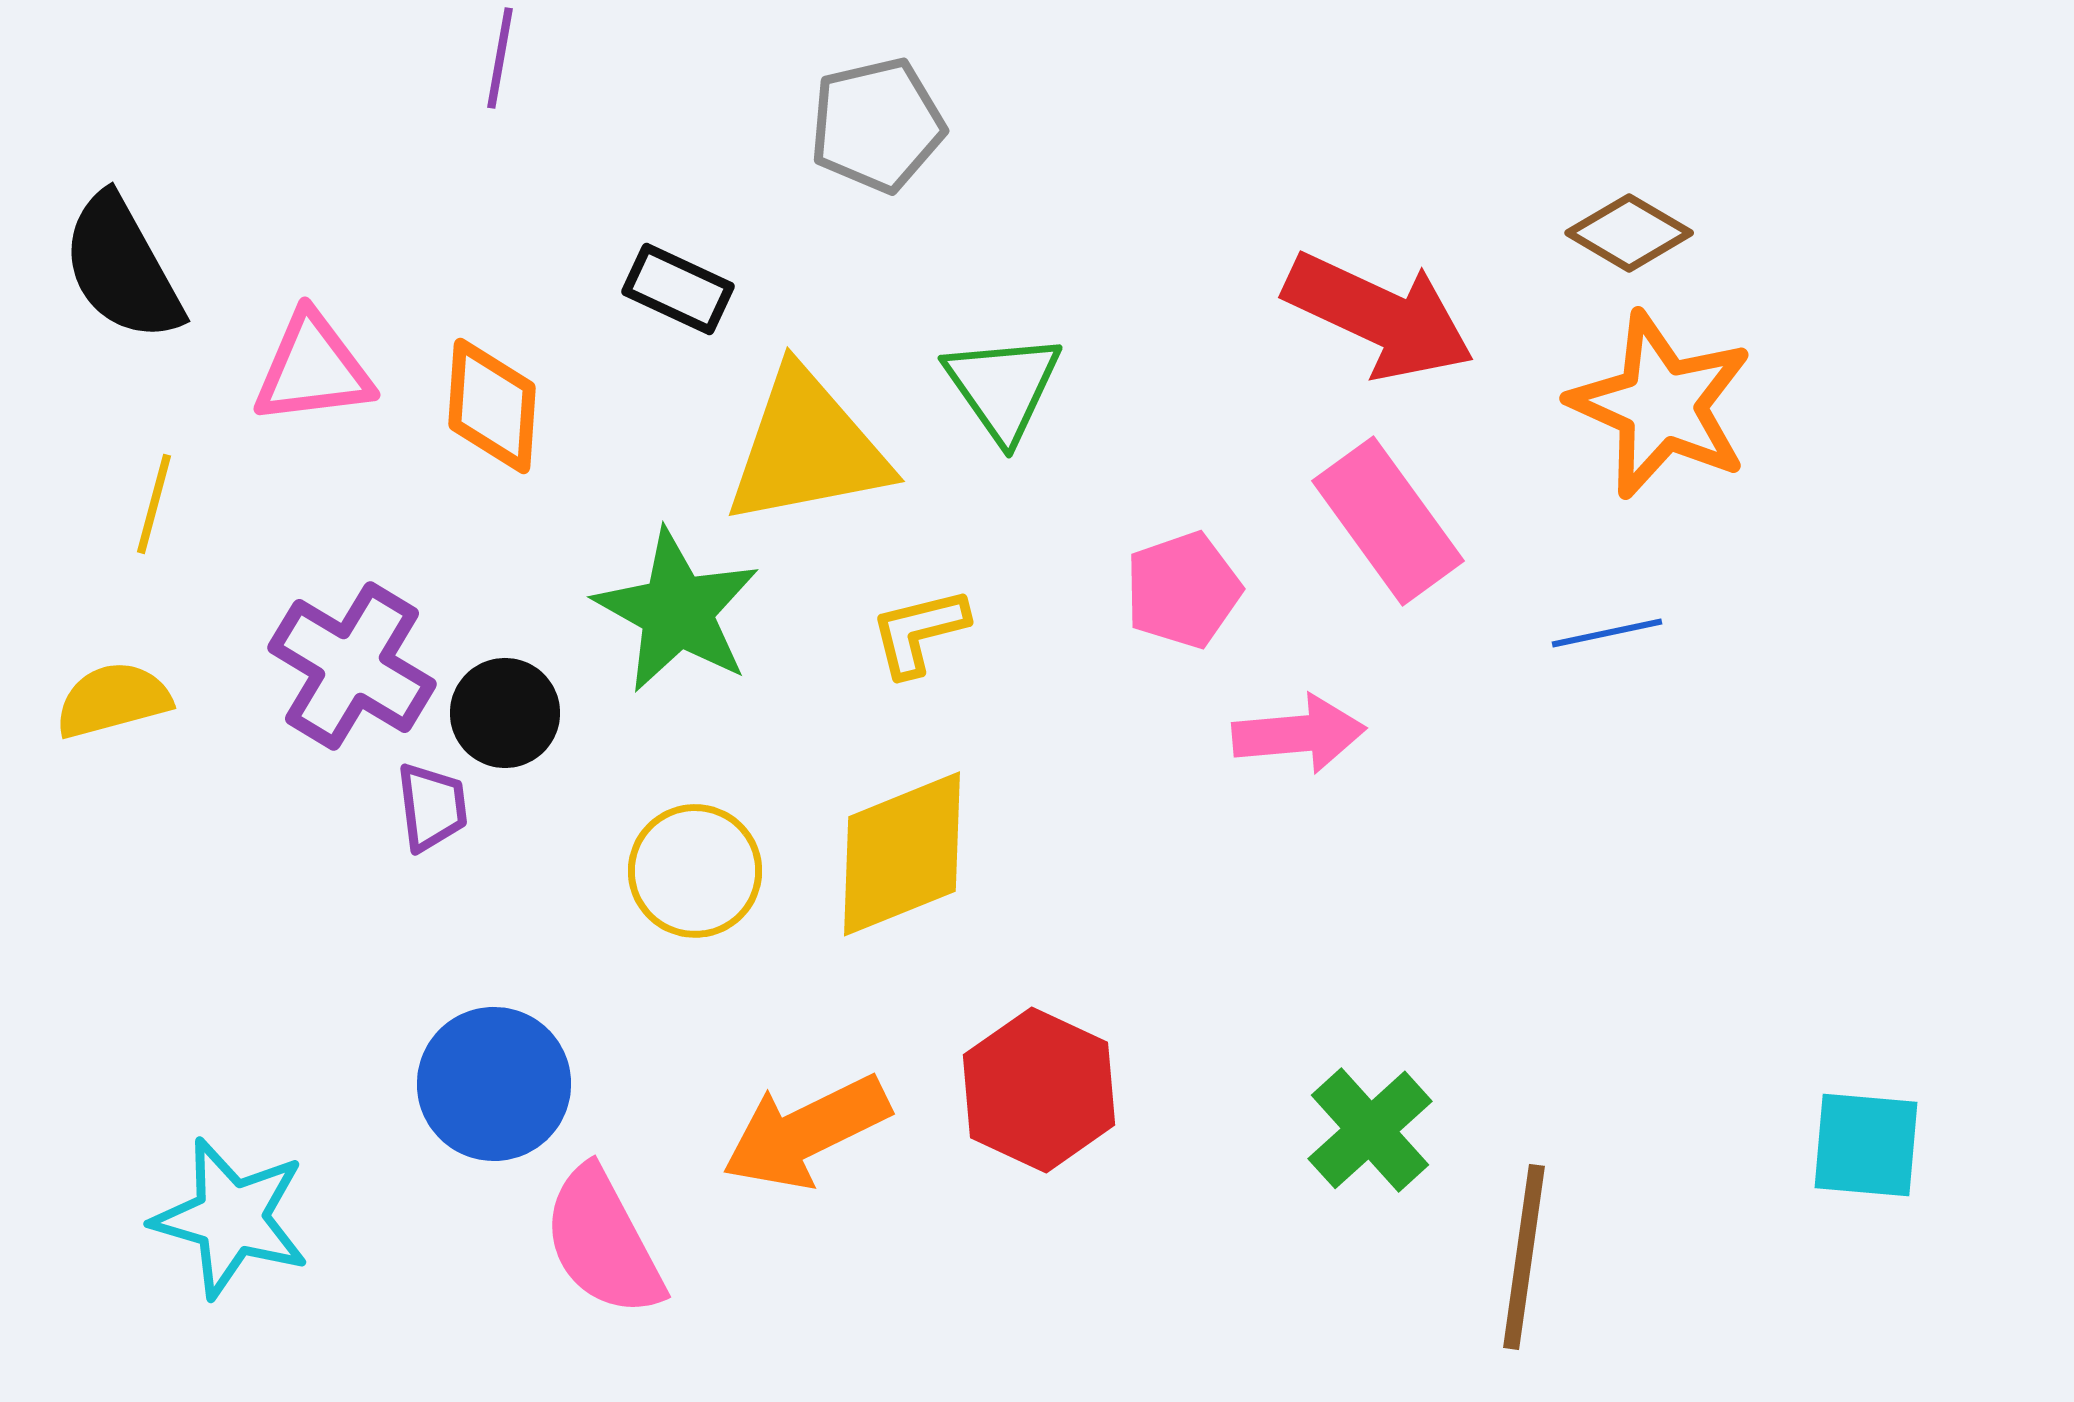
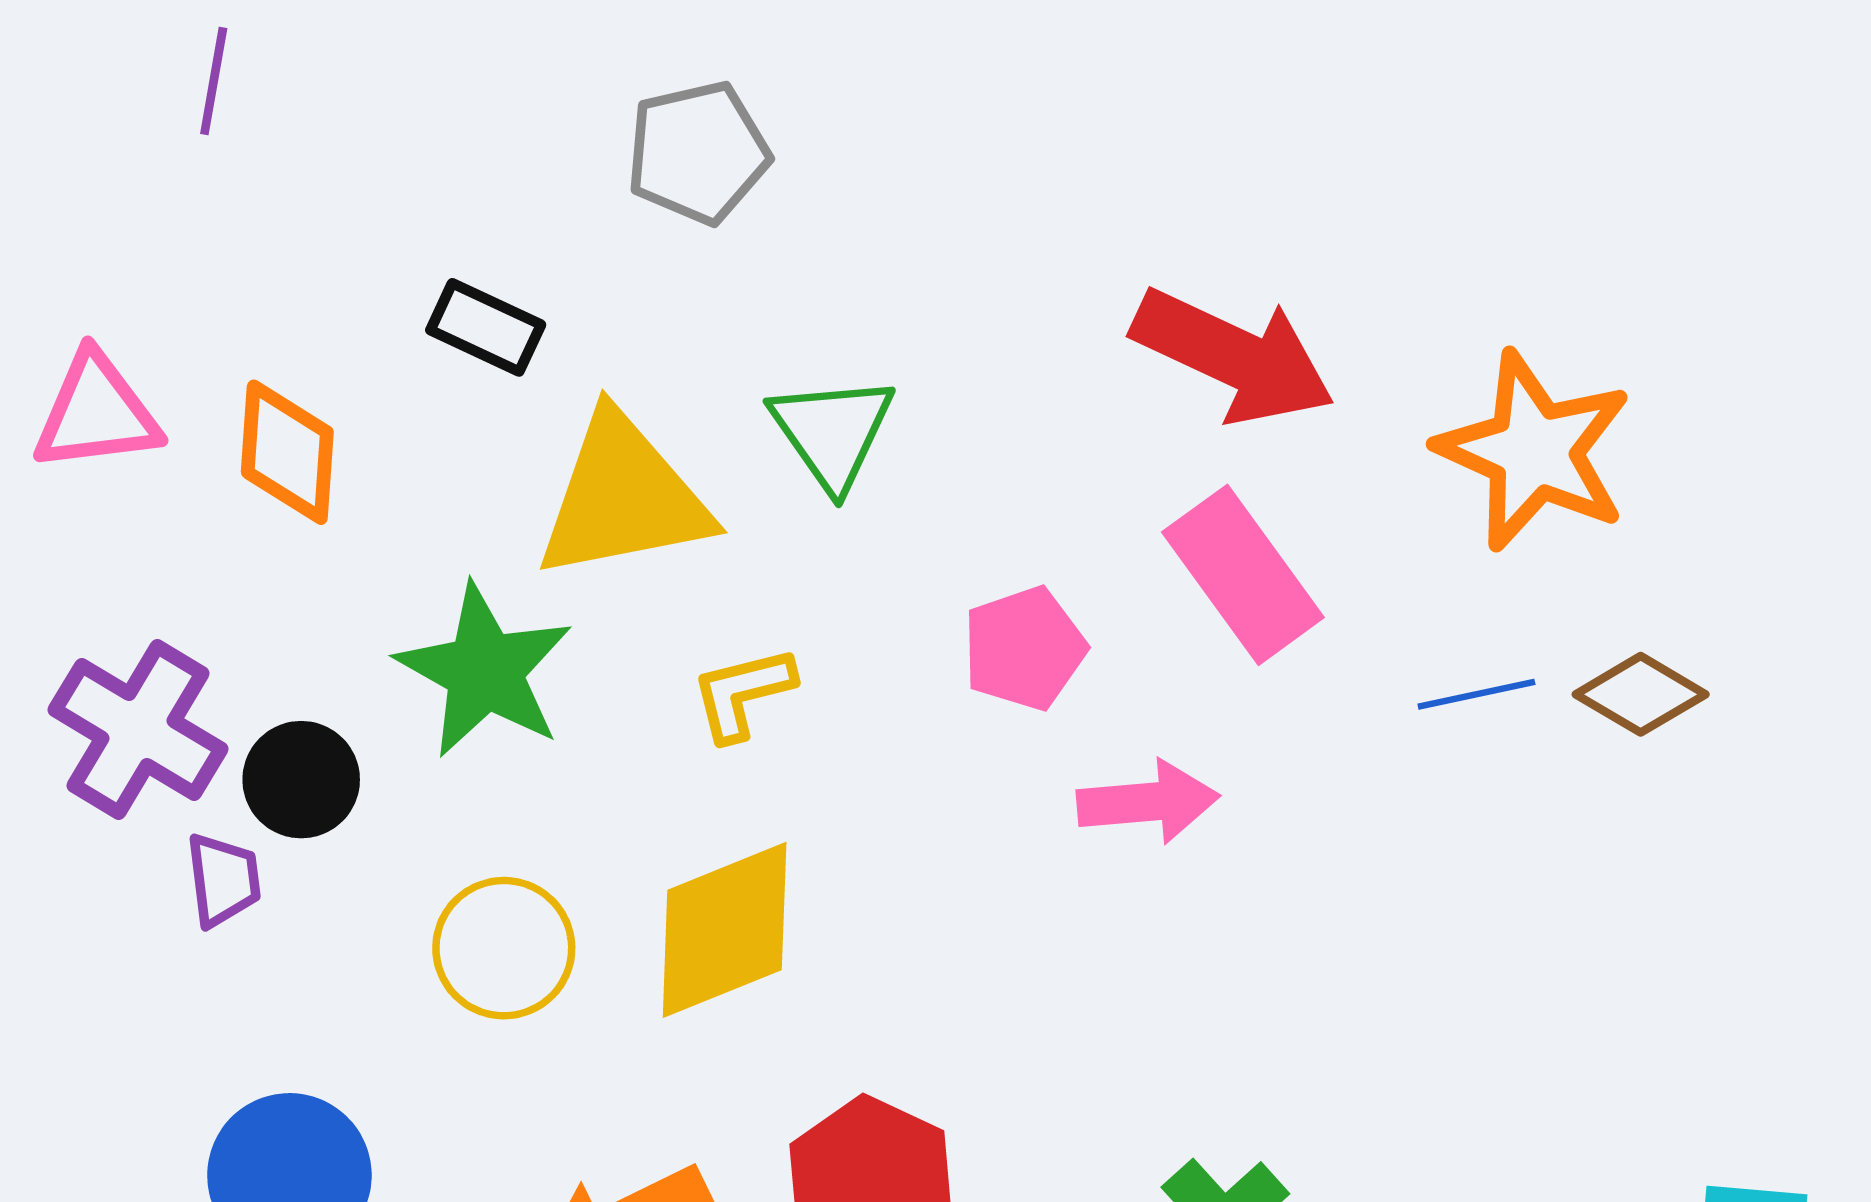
purple line: (500, 58) -> (214, 81), moved
brown diamond: (1629, 233) -> (1641, 694), moved

